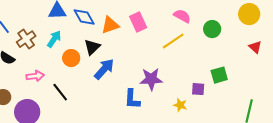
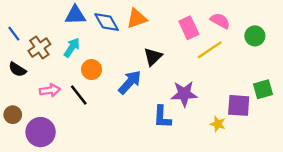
pink rectangle: (138, 22) -> (189, 28), moved
orange triangle: (110, 25) -> (137, 19), moved
black triangle: (92, 47) -> (153, 57), moved
purple square: (198, 89) -> (239, 105), size x1.5
black line: (60, 92) -> (79, 95), moved

